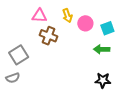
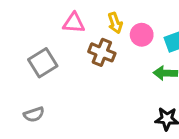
brown cross: (48, 36) -> (102, 52), moved
gray square: (19, 55) -> (43, 63), moved

